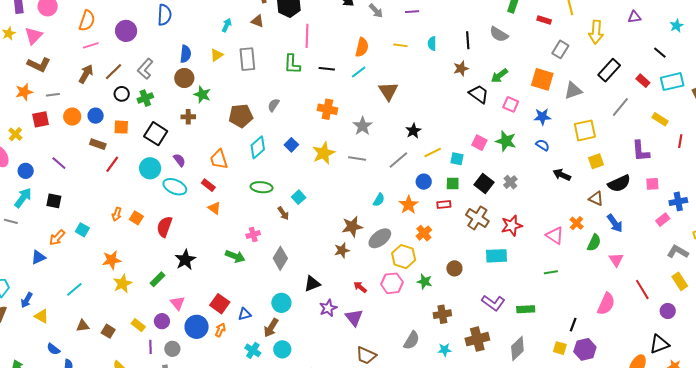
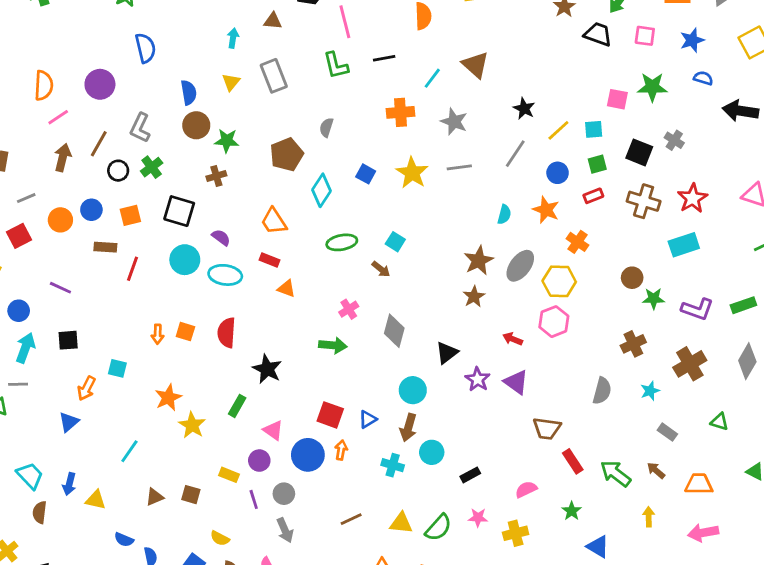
cyan line: (359, 72) -> (432, 78), moved
black arrow: (562, 175) -> (740, 111), size x1.4
green star: (424, 282) -> (654, 299), moved

